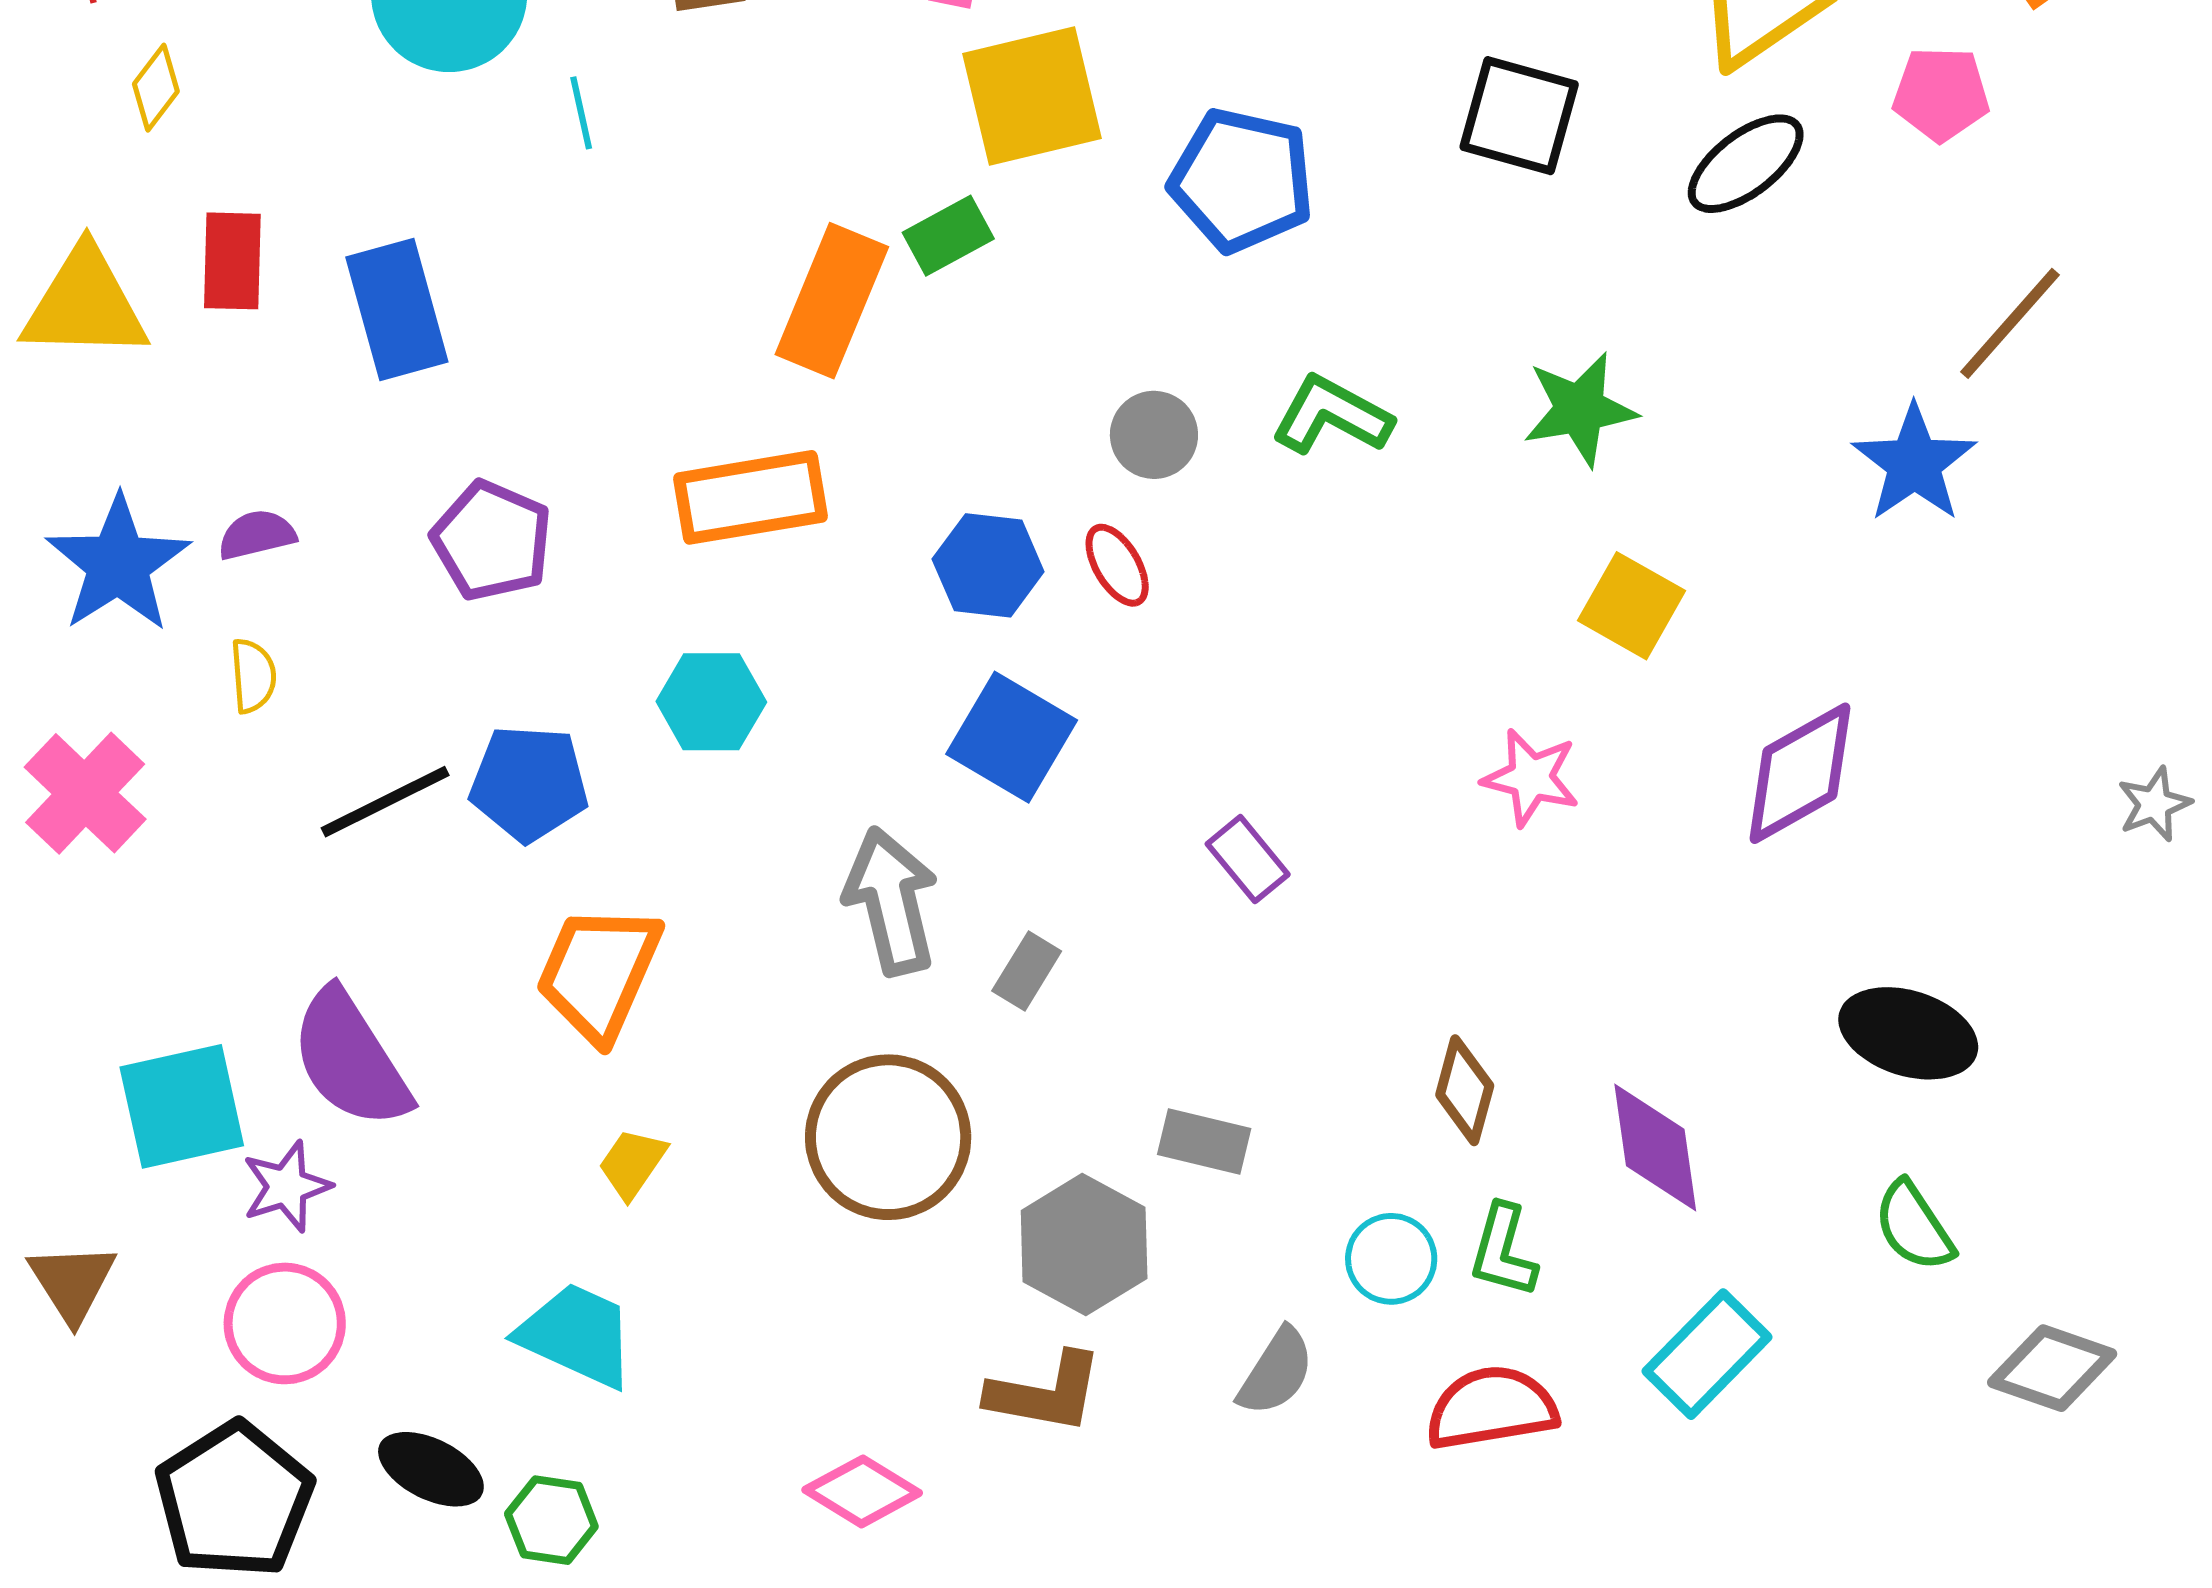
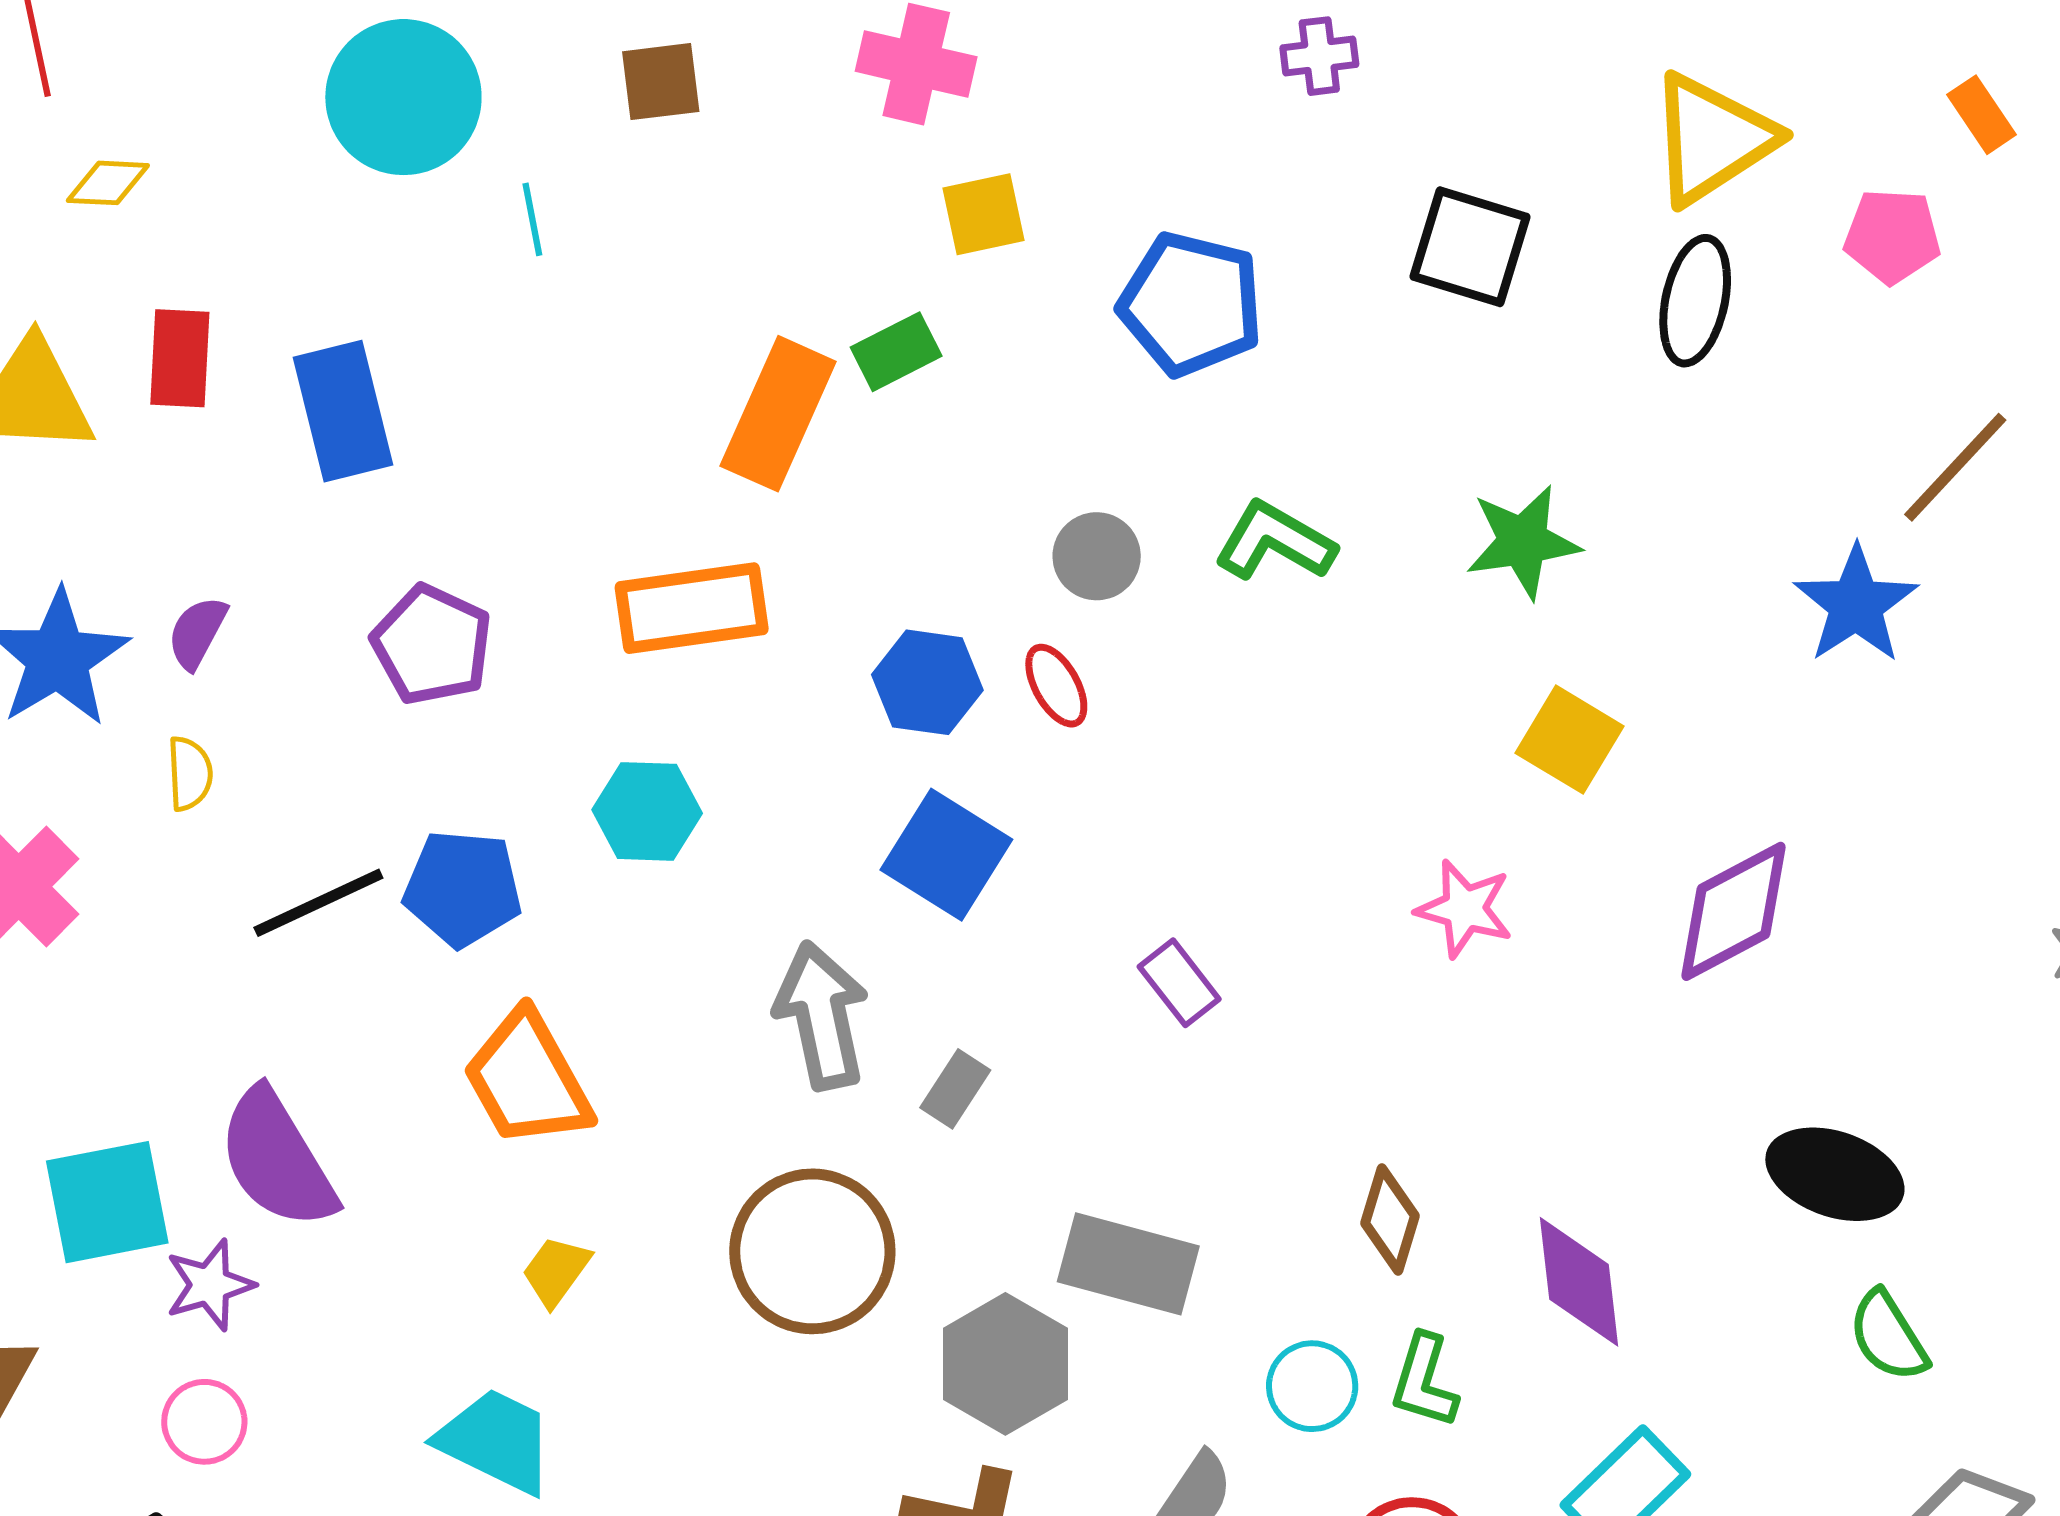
yellow diamond: (156, 88) -> (108, 183), turned 54
yellow square: (1032, 96) -> (984, 214), size x0.6
black ellipse: (1746, 164) -> (1695, 301), turned -42
purple semicircle: (257, 535) -> (197, 633), turned -50
orange trapezoid: (599, 973) -> (527, 1079), turned -54
gray rectangle: (1204, 1141) -> (1128, 1264), size x1.5
green semicircle: (1914, 1226) -> (1888, 1336), moved
pink circle: (285, 1323) -> (204, 1422), size x0.7

